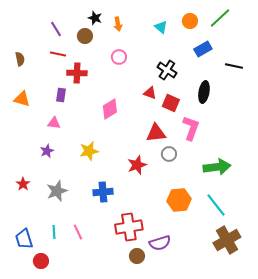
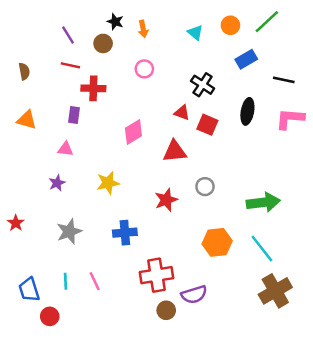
pink L-shape: (191, 128) -> (290, 119), moved, turned -105
red triangle: (156, 133) -> (175, 151), moved
red star: (23, 184) -> (16, 223), moved

